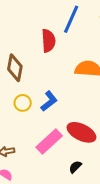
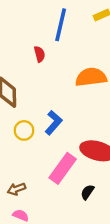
red semicircle: (48, 41) -> (40, 54), size x0.6
black semicircle: (75, 167) -> (87, 192), moved

